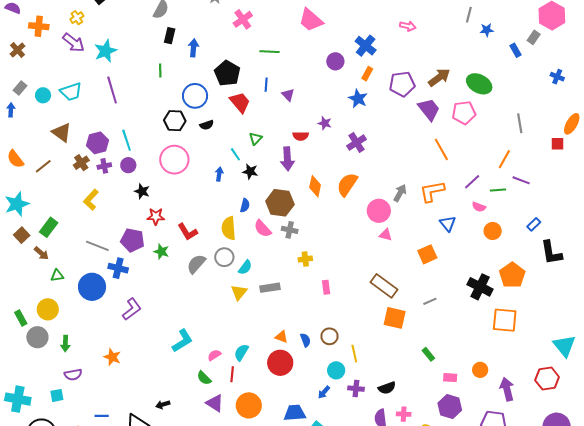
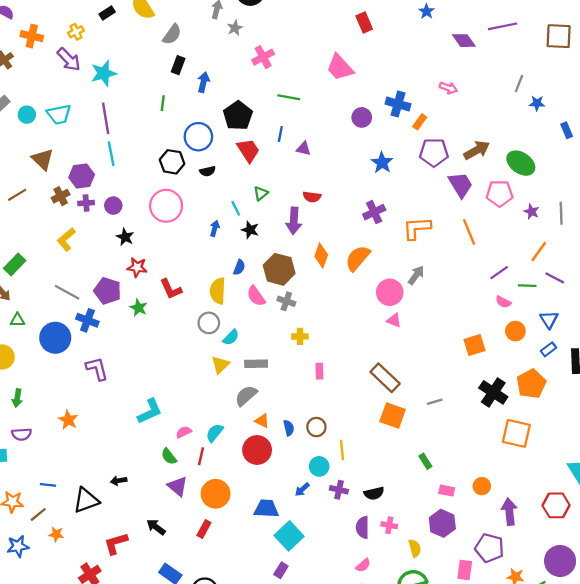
blue cross: (366, 46) -> (398, 104), turned -30
orange rectangle: (367, 74) -> (420, 122), moved
purple triangle: (288, 95) -> (304, 149), turned -40
purple star: (325, 123) -> (532, 212), moved
cyan line: (127, 140) -> (111, 154), moved
orange L-shape: (432, 191) -> (417, 228), moved
blue triangle: (448, 224) -> (549, 320), moved
blue rectangle: (534, 224) -> (548, 349), moved
orange square: (427, 254) -> (474, 345), moved
gray semicircle: (196, 264) -> (246, 396), moved
purple L-shape: (132, 309) -> (97, 369), turned -75

